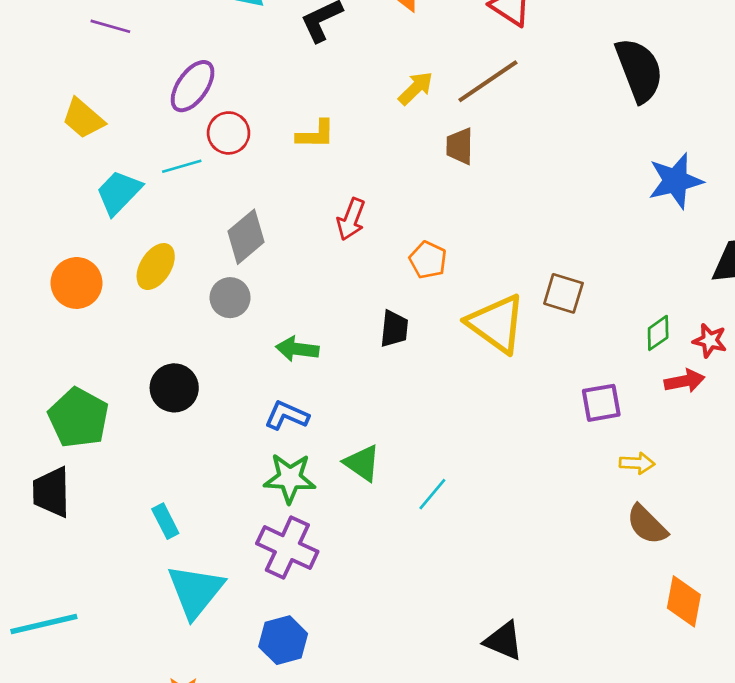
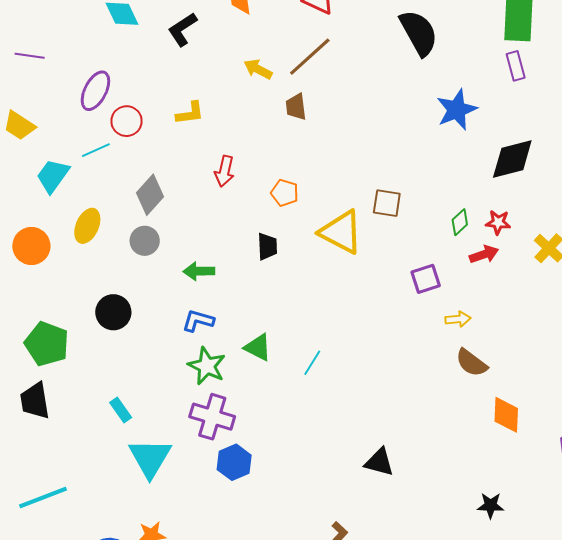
yellow arrow: (416, 88) -> (258, 69), turned -100
green star: (290, 478) -> (207, 366), turned 30
blue hexagon: (283, 640) -> (234, 462), moved

